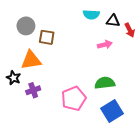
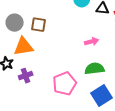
gray circle: (26, 26) -> (15, 23), moved
pink arrow: (105, 45) -> (92, 42), moved

